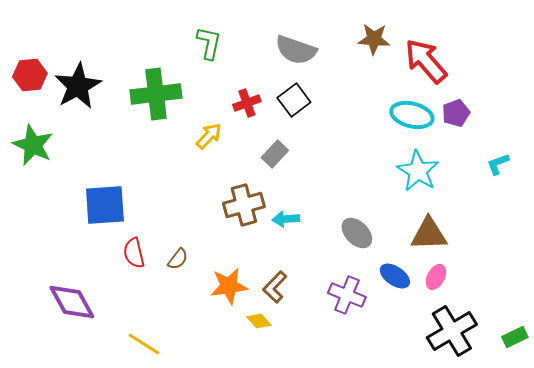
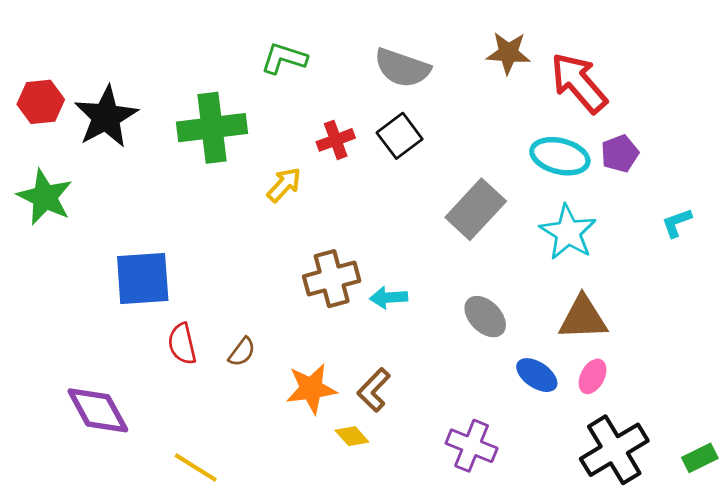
green L-shape: (209, 43) -> (284, 58), turned -84
gray rectangle: (275, 154) -> (476, 209), moved, size x1.6
purple cross: (347, 295) -> (472, 446), moved

